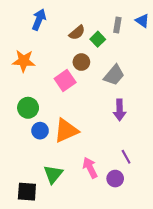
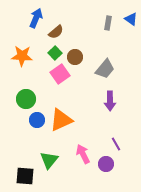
brown semicircle: (77, 33) -> (56, 32), moved
green square: (98, 39) -> (55, 53), moved

